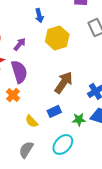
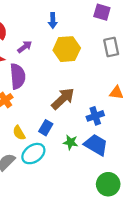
blue rectangle: (54, 111) -> (46, 128), turned -48
cyan ellipse: (63, 145) -> (33, 154), moved

